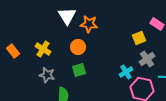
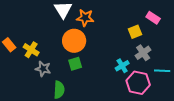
orange circle: (78, 47) -> (74, 41), size x1.5
yellow cross: (43, 49) -> (31, 50), moved

